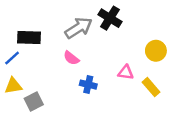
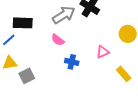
pink triangle: (126, 73) -> (103, 52), turned -32
yellow rectangle: (151, 87) -> (124, 74), moved

